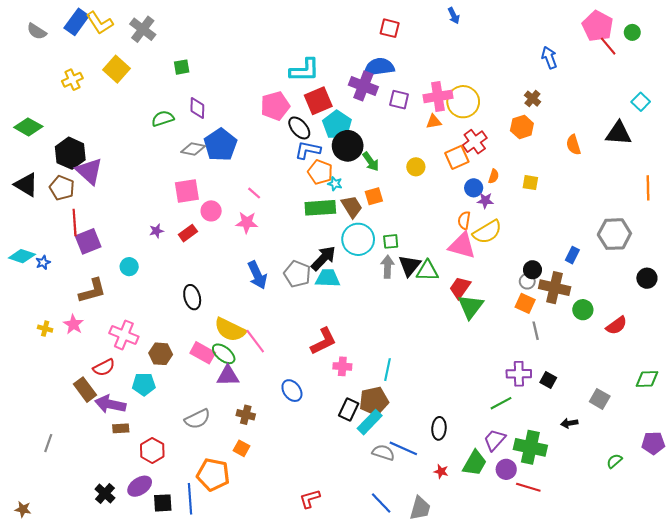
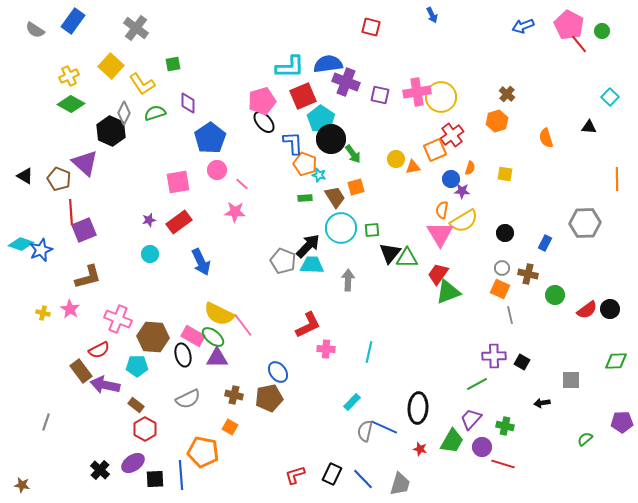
yellow L-shape: (100, 23) -> (142, 84), moved
blue arrow: (549, 58) -> (523, 26), moved, turned -90
blue semicircle: (379, 67) -> (328, 64), moved
orange triangle: (434, 122) -> (413, 167), moved
green diamond: (28, 127) -> (71, 104), moved
black ellipse: (299, 128) -> (264, 122), moved
black triangle: (619, 133) -> (589, 127), size x0.6
gray diamond: (193, 149) -> (124, 113), moved, turned -75
blue L-shape: (308, 150) -> (293, 143), turned 75
black hexagon: (70, 153) -> (111, 131), moved
black triangle: (26, 185) -> (25, 176), size x0.7
green rectangle: (320, 208) -> (305, 198), size x0.5
pink circle: (211, 211) -> (217, 170), moved
red rectangle: (188, 233) -> (179, 222), size x1.4
pink triangle: (462, 246) -> (440, 234), turned 44
blue star: (43, 262) -> (41, 250), size x1.6
cyan circle: (129, 267) -> (150, 254), moved
gray arrow: (388, 267) -> (348, 280), moved
black circle: (532, 270) -> (505, 233), moved
blue arrow: (257, 275) -> (201, 262), moved
black circle: (647, 278) -> (610, 309), moved
brown cross: (555, 288) -> (528, 274), size x0.7
black ellipse: (192, 297) -> (183, 355), moved
green triangle: (471, 307) -> (448, 292), turned 32
brown hexagon: (161, 354) -> (153, 337), size x1.4
gray square: (600, 399) -> (571, 380), turned -30
brown pentagon: (374, 401) -> (269, 398), moved
black rectangle: (349, 409) -> (332, 474), moved
cyan rectangle: (370, 422) -> (352, 402), size x0.7
brown rectangle: (121, 428) -> (136, 405), moved, turned 42
black ellipse: (439, 428) -> (418, 408), size x1.4
green cross: (530, 447) -> (505, 426), size x0.6
gray semicircle: (383, 453) -> (365, 431), turned -95

